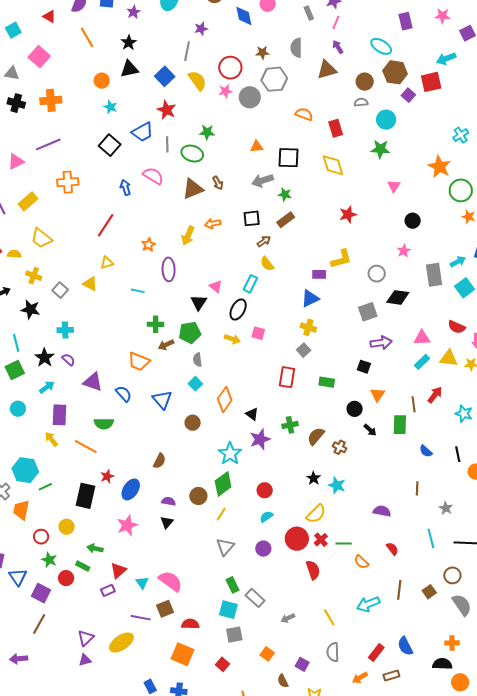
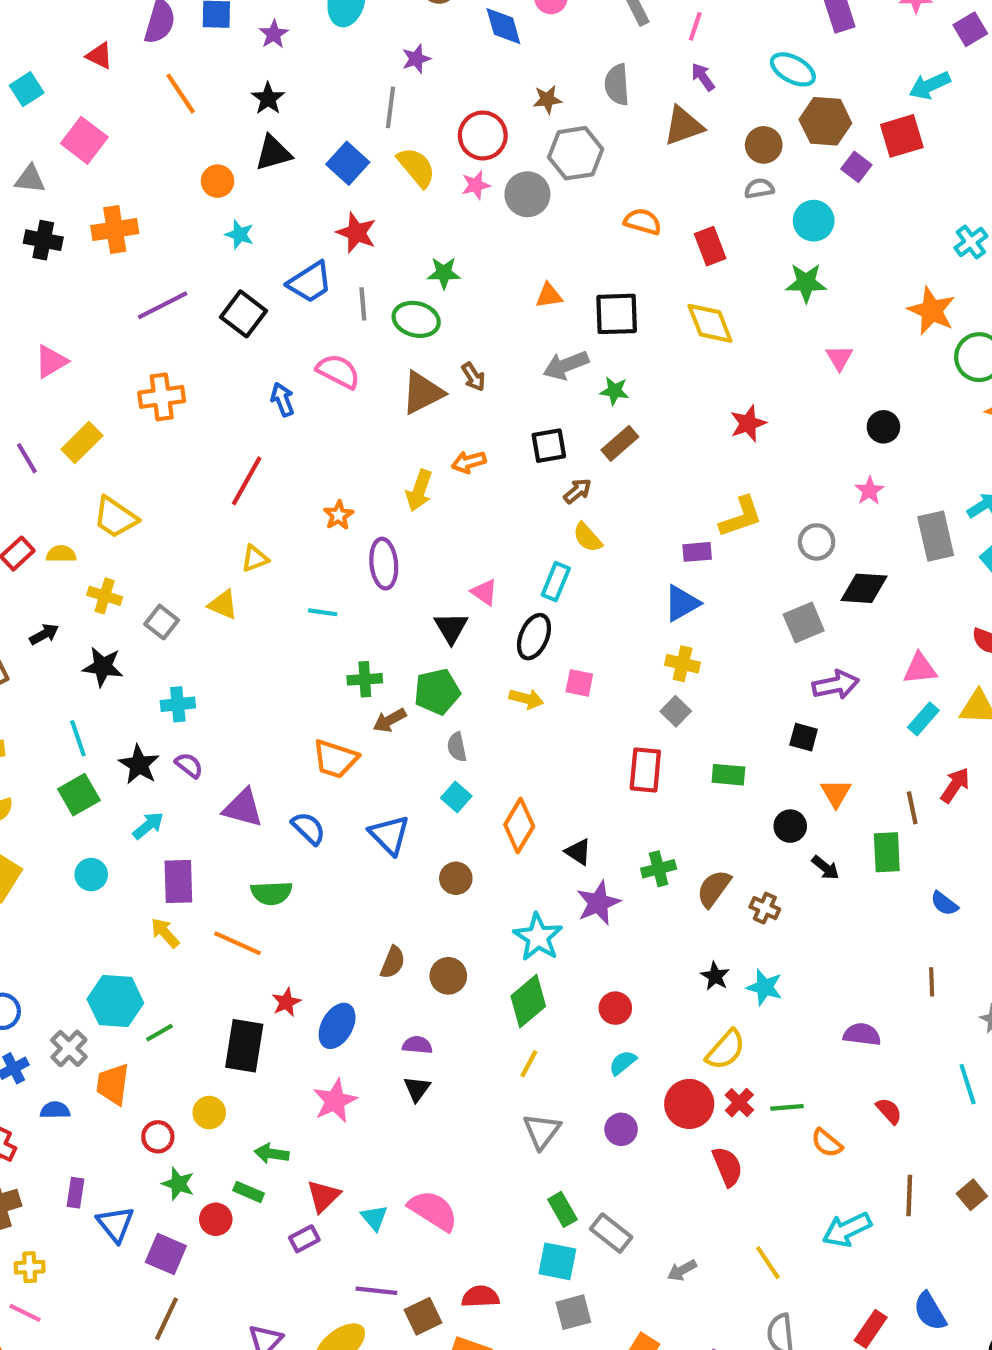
purple line: (48, 144) -> (163, 305), moved
brown circle: (198, 496) -> (448, 976), moved
brown square: (165, 609) -> (423, 1316), moved

